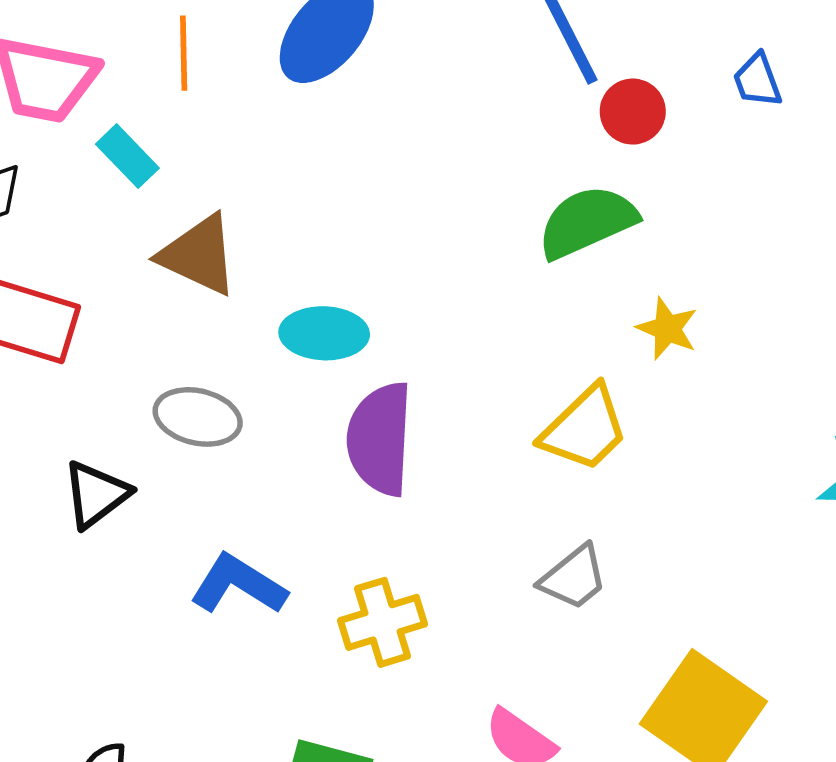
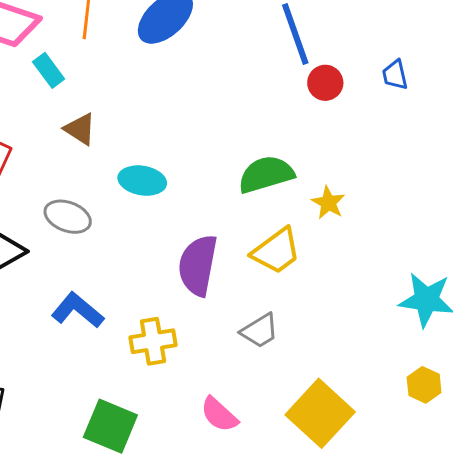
green semicircle: (587, 222) -> (266, 174), moved
brown triangle: (199, 255) -> (80, 129), size x0.7
purple semicircle: (380, 439) -> (198, 265), moved

